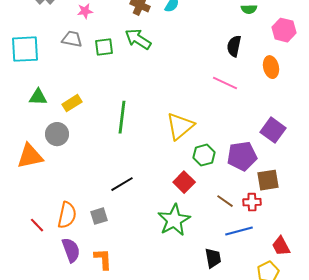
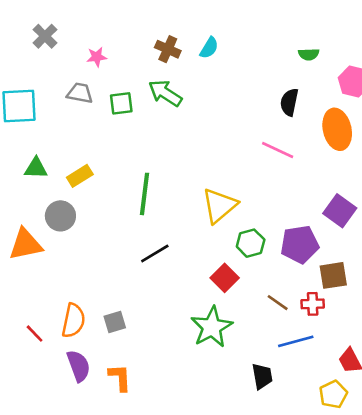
orange ellipse: (271, 67) -> (337, 129), size x1.4
black line: (122, 184) -> (155, 253), moved

